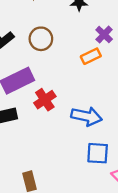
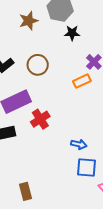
blue arrow: (87, 116) -> (79, 144), moved, size x0.6

